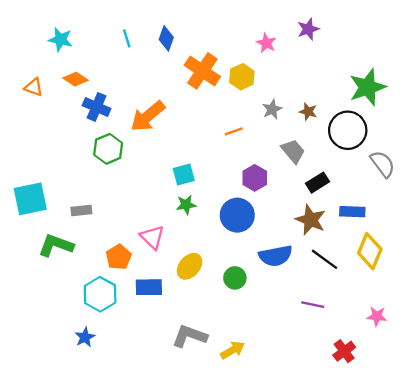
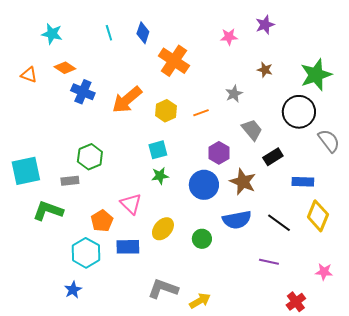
pink star: (266, 43) -> (229, 37), turned -30
yellow hexagon: (242, 77) -> (166, 111), moved
brown star: (308, 112) -> (265, 70), moved
green hexagon: (108, 149) -> (90, 157), moved
brown star: (310, 220) -> (243, 182), moved

